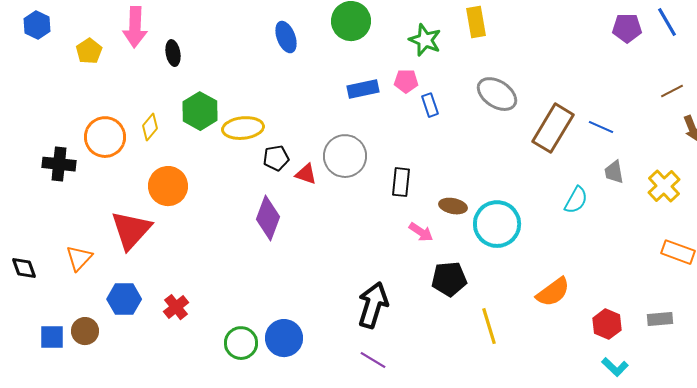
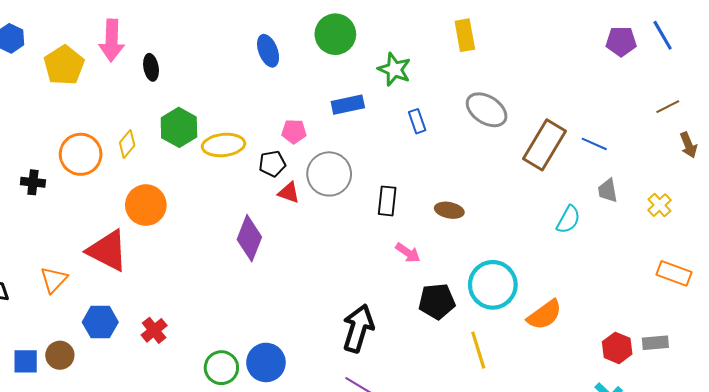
green star: (425, 40) -> (394, 69), moved
yellow pentagon: (89, 51) -> (64, 65), size x1.5
pink pentagon: (406, 81) -> (294, 132), moved
black pentagon: (276, 158) -> (272, 164), moved
black cross: (59, 164) -> (33, 182), size x0.7
yellow cross: (664, 186) -> (659, 205), size x0.7
brown ellipse: (453, 206) -> (449, 210), moved
cyan circle: (497, 224) -> (493, 285), moved
red triangle: (131, 230) -> (108, 251), turned -45
red hexagon: (607, 324) -> (617, 348), moved

